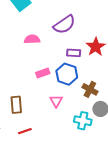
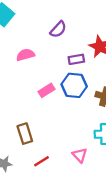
purple semicircle: (64, 24) -> (58, 29), size x0.7
pink triangle: (56, 101) -> (80, 155), moved

